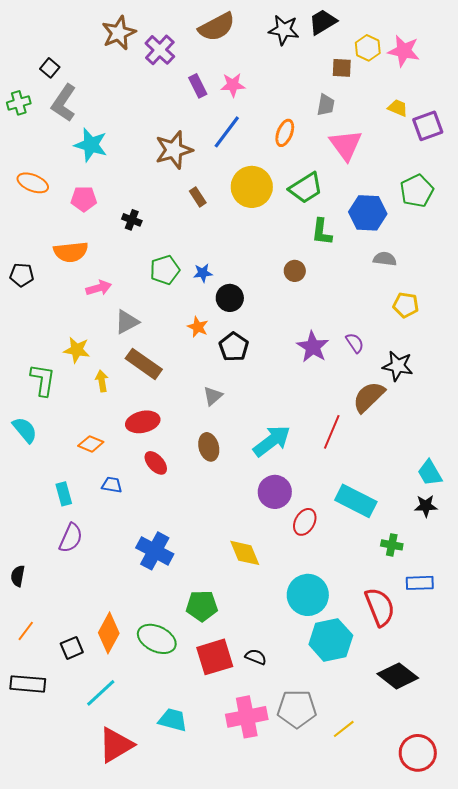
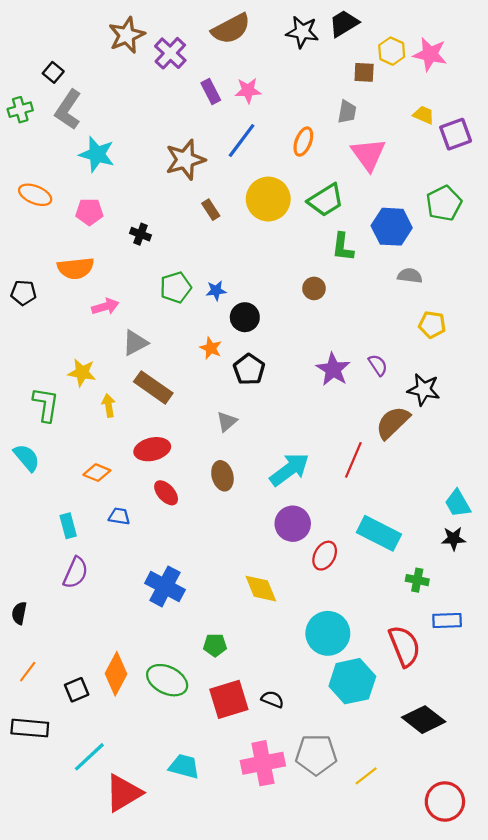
green pentagon: (202, 606) -> (215, 645), size x0.7
cyan line: (101, 693) -> (89, 757), moved

